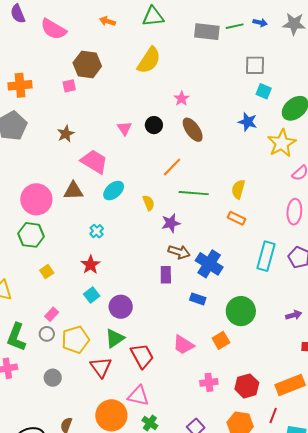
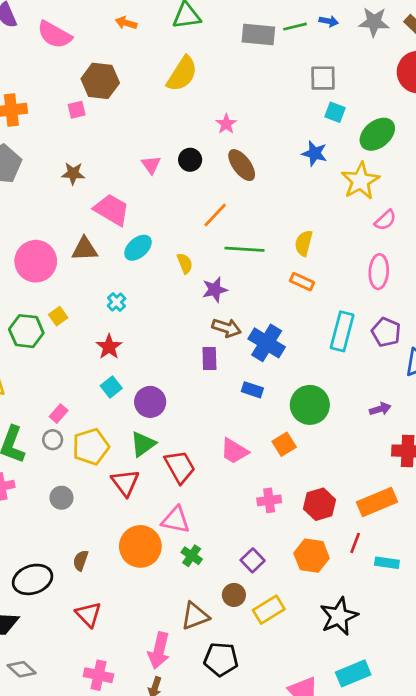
brown star: (66, 134) -> (73, 173), turned 30
green hexagon: (31, 235) -> (26, 331), moved
yellow square: (47, 272) -> (58, 316), moved

